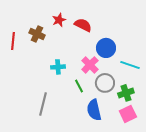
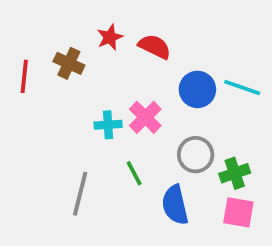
pink cross: (90, 65) -> (145, 117), moved
cyan line: (130, 65) -> (242, 88), moved
green line: (79, 86) -> (134, 173), moved
pink square: (128, 114) -> (238, 212), turned 36

